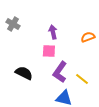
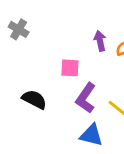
purple arrow: (53, 32) -> (100, 41), moved

